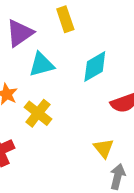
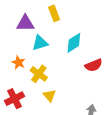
purple triangle: (20, 33) -> (25, 23), turned 36
yellow triangle: (104, 148) -> (49, 96), moved

